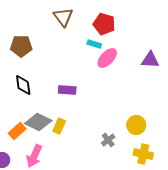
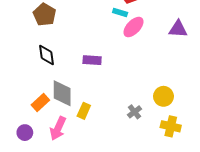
brown pentagon: (21, 46) -> (44, 15), turned 30
gray diamond: (38, 122) -> (62, 93), turned 64
yellow rectangle: (59, 126) -> (84, 111), moved

